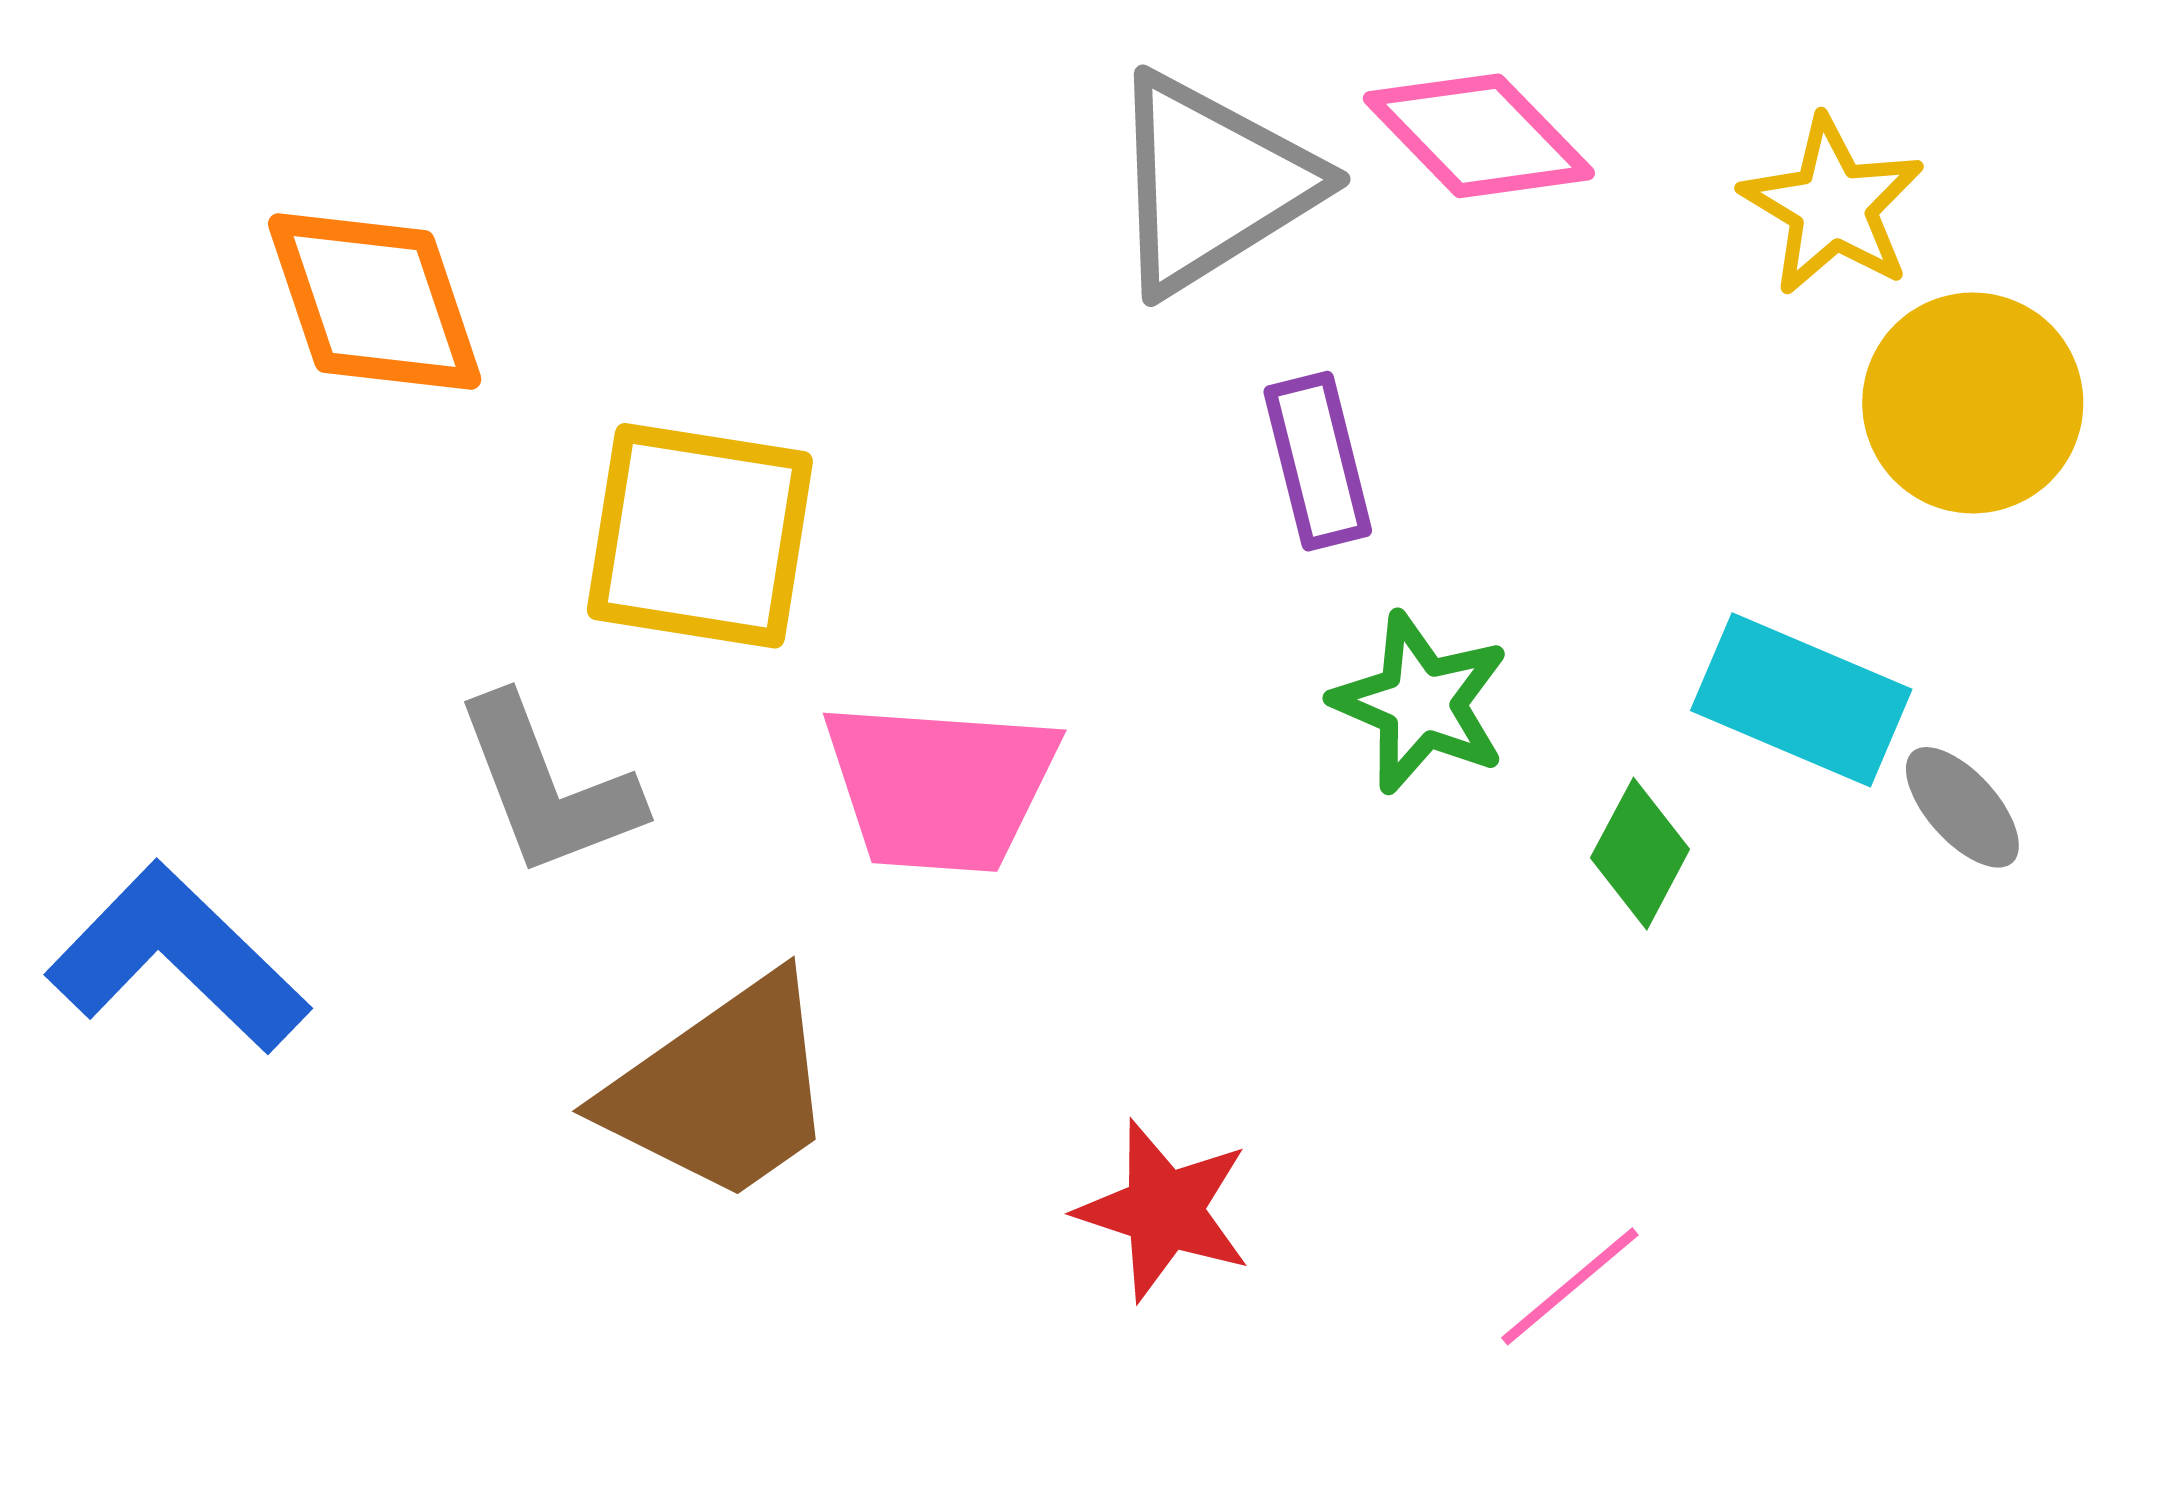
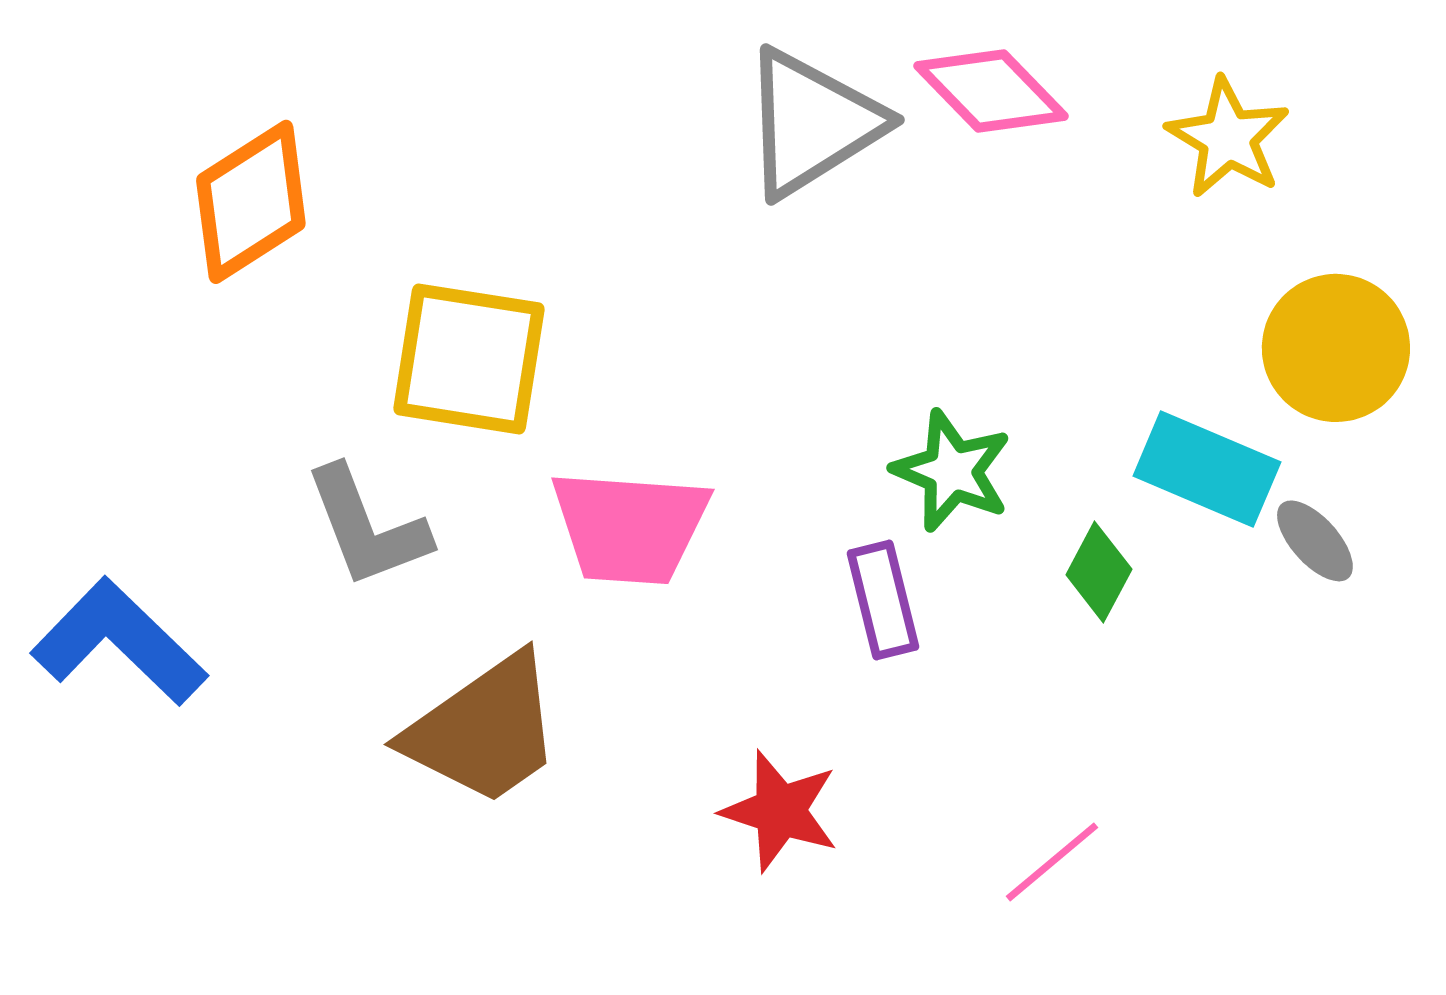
orange diamond: (375, 301) -> (251, 202), turned 76
yellow circle: (1973, 403) -> (1336, 348), moved
purple rectangle: (1318, 461) -> (883, 600), moved

